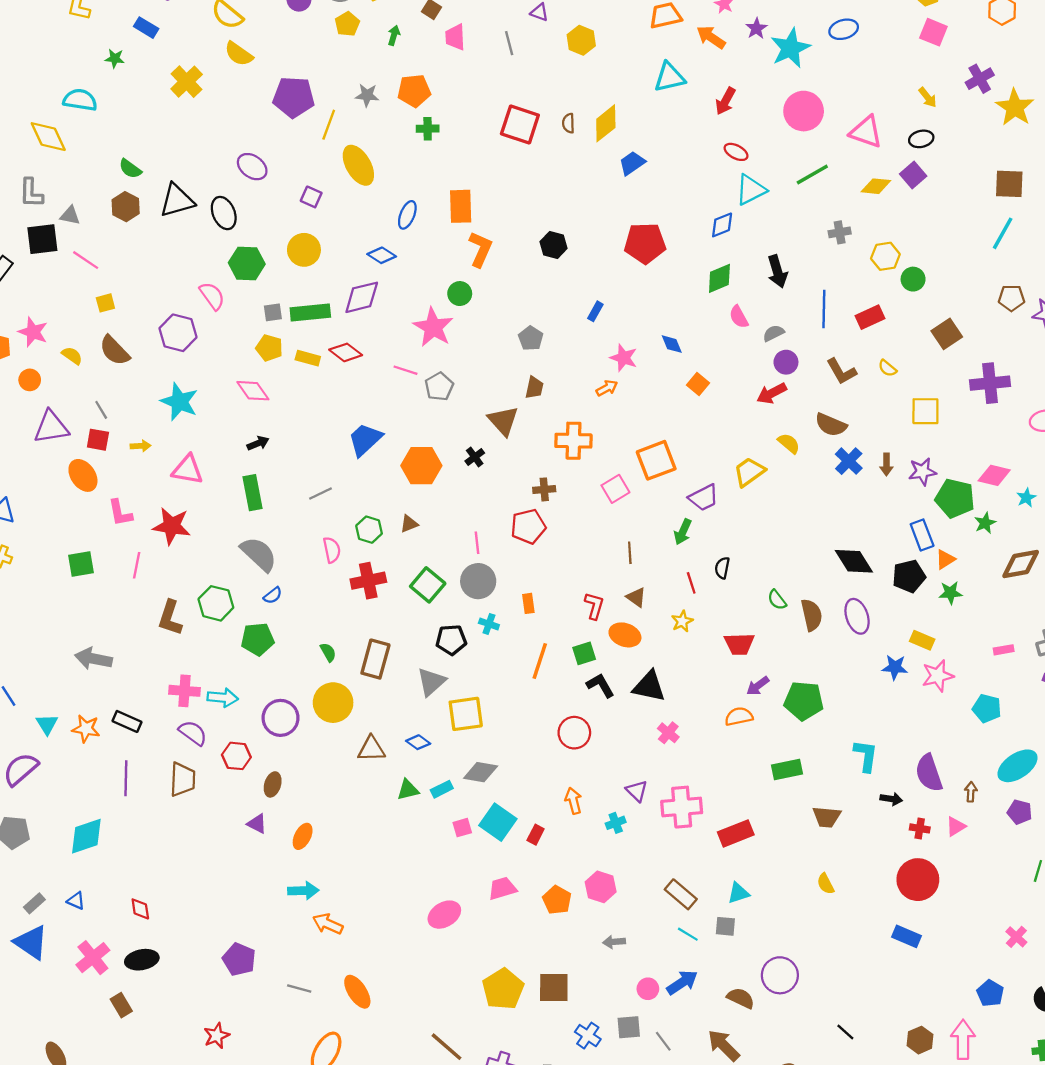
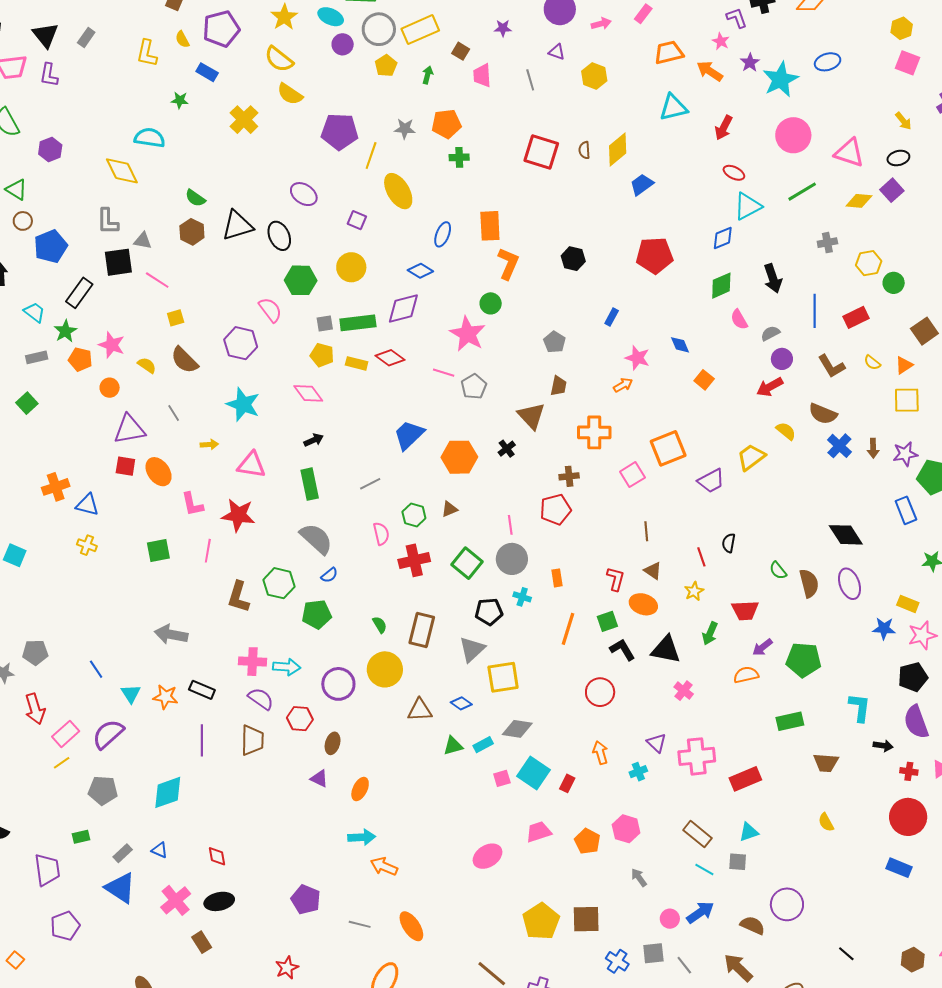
red square: (98, 440) -> (125, 466), moved
green arrow: (683, 532) -> (710, 633), moved
orange triangle: (945, 559) -> (904, 365), moved
black pentagon: (909, 576) -> (913, 677), moved
gray arrow: (614, 942) -> (639, 878), turned 60

